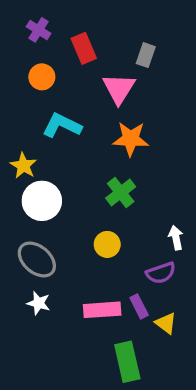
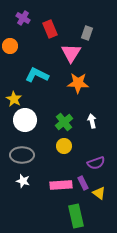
orange circle: (42, 77) -> (10, 46), moved
green cross: (121, 192) -> (64, 122), moved
white arrow: (176, 238) -> (92, 121), moved
gray ellipse: (37, 260) -> (22, 155), turned -40

